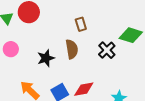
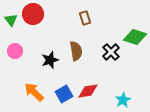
brown rectangle: (81, 24) -> (85, 18), moved

